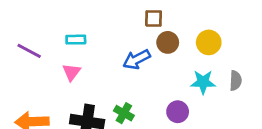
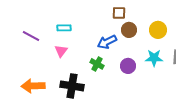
purple circle: (178, 112) -> (128, 66), moved
green cross: (124, 113) -> (97, 64), moved

